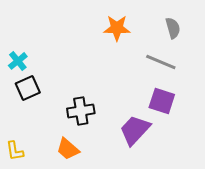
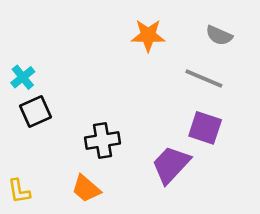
gray semicircle: (173, 28) -> (219, 35), turned 130

